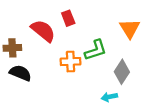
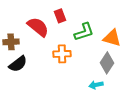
orange triangle: (130, 29) -> (112, 38), moved, turned -42
green L-shape: (96, 50) -> (84, 32), moved
black semicircle: (20, 73) -> (18, 64), turned 120

